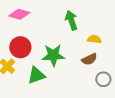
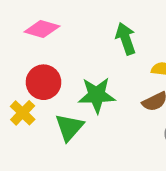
green triangle: (36, 75) -> (69, 127), turned -30

